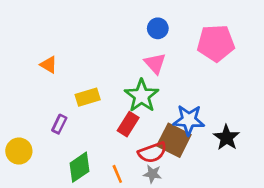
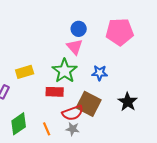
blue circle: (158, 28) -> (79, 29), moved
blue star: (189, 120) -> (100, 73), moved, size x0.7
red rectangle: (128, 124) -> (55, 92), turned 60

